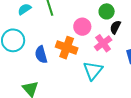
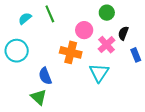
black semicircle: (115, 27) -> (123, 33), moved
blue semicircle: (41, 55) -> (45, 76), moved

